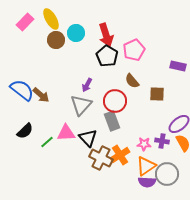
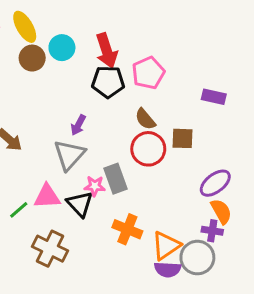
black pentagon: (107, 56) -> (108, 82), turned -30
red circle: (115, 101) -> (148, 149), moved
purple cross: (162, 141) -> (212, 231), moved
pink star: (144, 144) -> (95, 186), moved
orange cross: (120, 155) -> (127, 229), turned -36
brown cross: (101, 158) -> (50, 249), moved

